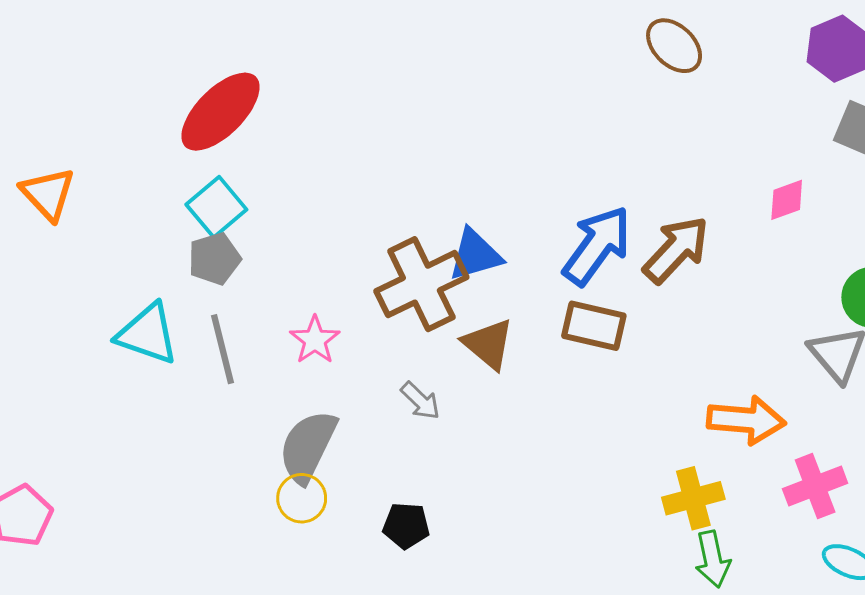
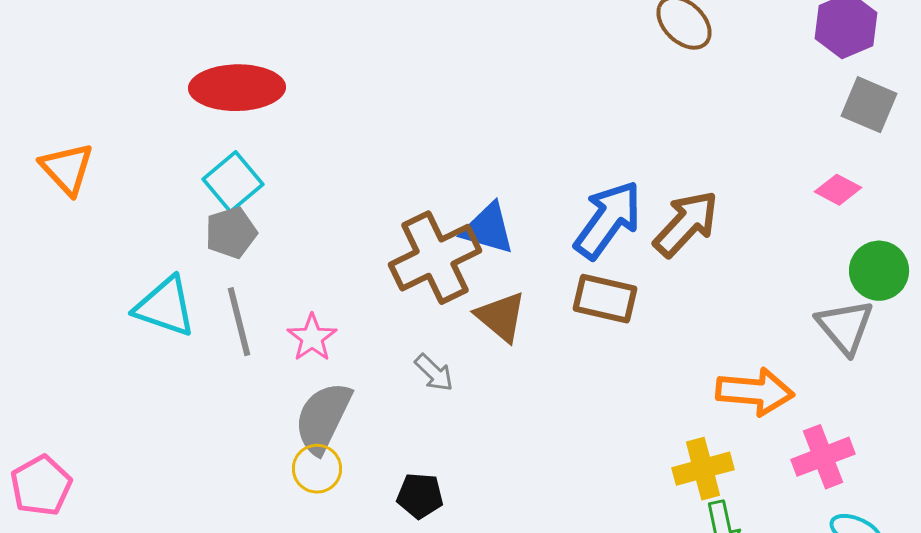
red ellipse: (220, 112) -> (237, 88), turned 44
pink diamond: (787, 200) -> (838, 190), moved, turned 48
blue triangle: (475, 255) -> (488, 229), turned 32
pink star: (315, 340) -> (312, 338), moved

